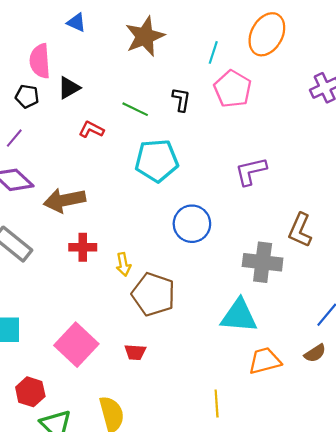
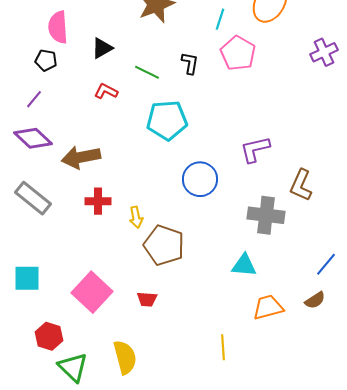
black triangle: (69, 88) -> (102, 48), moved
purple L-shape: (251, 171) -> (255, 149), moved
cyan triangle: (239, 316) -> (244, 265), size x0.7

